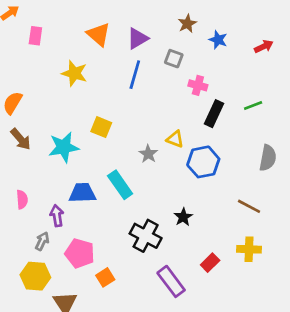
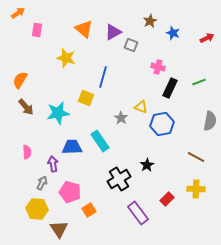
gray square: (174, 59) -> (131, 45), moved
blue line: (135, 75) -> (103, 77), moved
black cross: (146, 236) -> (119, 179), turned 30

